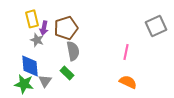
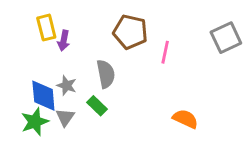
brown pentagon: (66, 28) -> (130, 32), moved, turned 30
gray star: (37, 40) -> (67, 85), moved
pink line: (126, 52) -> (165, 52), moved
green star: (24, 84) -> (35, 122), turned -30

